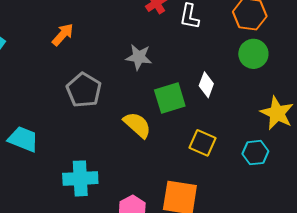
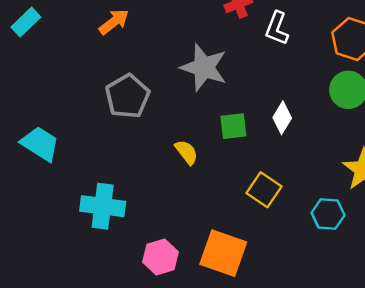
gray star: (139, 57) -> (204, 67), size x1.4
green square: (170, 98) -> (233, 126), size x0.7
yellow semicircle: (137, 125) -> (186, 152), size x0.7

